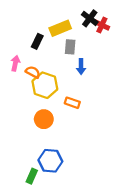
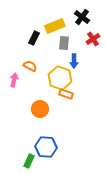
red cross: (102, 25) -> (93, 39), moved, turned 32
pink arrow: (15, 63) -> (14, 80), moved
yellow hexagon: (45, 85) -> (60, 78), moved

